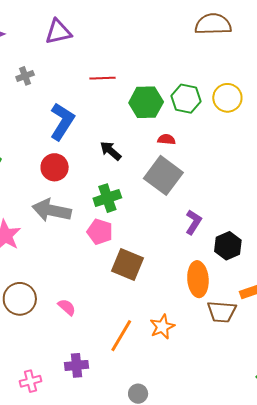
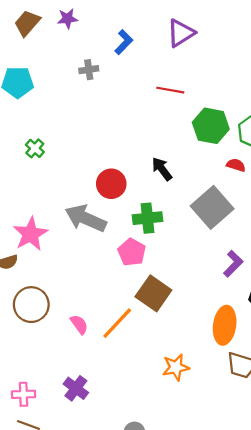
purple triangle: (58, 32) -> (181, 33), moved, turned -32
blue L-shape: (62, 121) -> (124, 42), moved, size x0.6
red semicircle: (166, 139) -> (236, 165), moved
red circle: (55, 167) -> (111, 184), moved
orange line: (121, 336) -> (117, 323), moved
purple cross: (77, 365) -> (76, 388), turned 30

